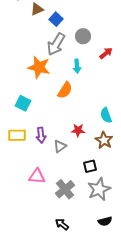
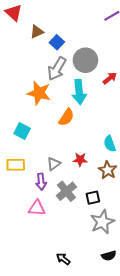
gray circle: (83, 36) -> (85, 60), size x1.5
cyan arrow: (77, 66) -> (79, 92), size x1.6
purple arrow: (41, 135) -> (41, 182), moved
gray triangle: (60, 146) -> (54, 164), moved
gray cross: (65, 189) -> (66, 191), moved

